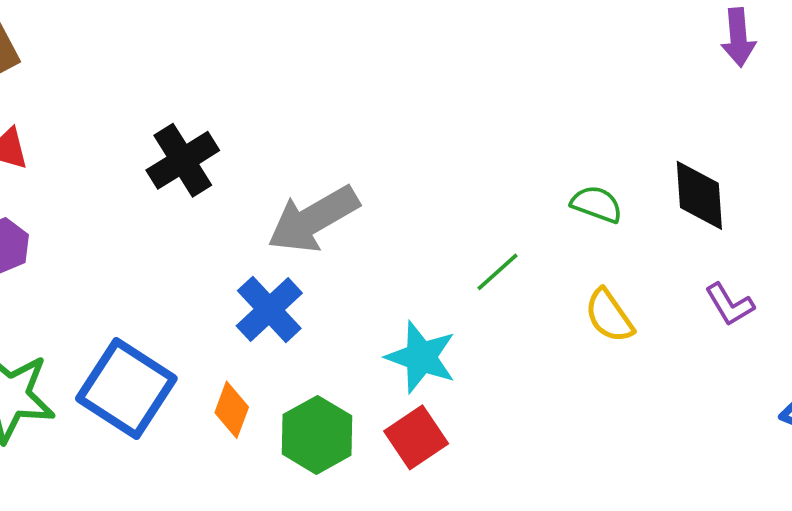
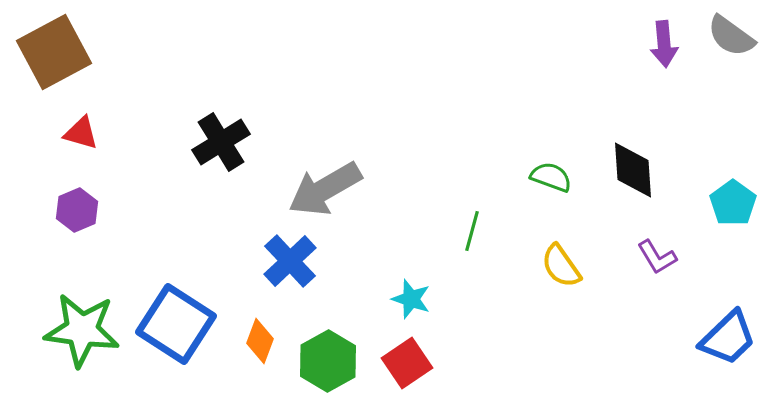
green line: (498, 272) -> (472, 231), turned -33
cyan star: (421, 357) -> (411, 299), size x0.7

